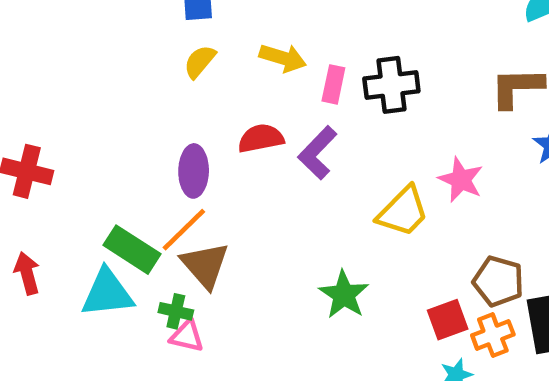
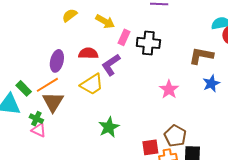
yellow trapezoid: (403, 212) -> (92, 84), moved
green rectangle: (132, 250) -> (24, 88), size x0.7

